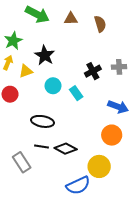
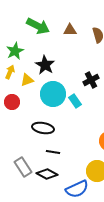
cyan circle: (53, 86) -> (53, 94), size x1.6
black line: (41, 147) -> (53, 152), moved
black diamond: (66, 149) -> (47, 174), moved

